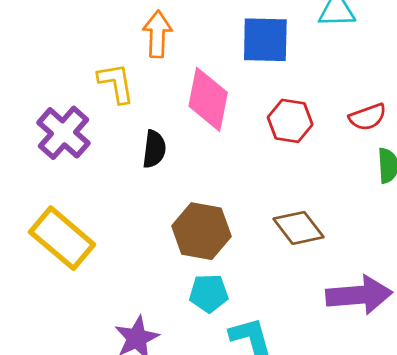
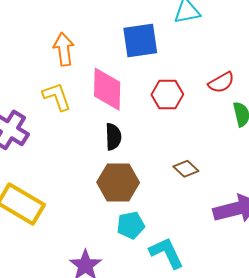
yellow L-shape: (116, 83) -> (57, 97), moved
black semicircle: (154, 149) -> (113, 137), moved
brown diamond: (299, 228) -> (186, 169), size x0.7

